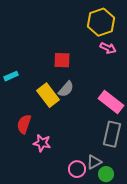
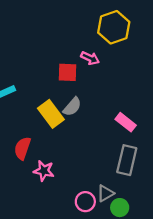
pink arrow: (108, 48) -> (90, 58), moved
pink rectangle: (111, 102) -> (126, 122), size x0.7

